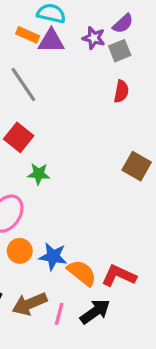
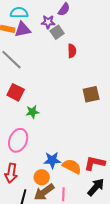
gray square: (120, 51) -> (57, 32), moved
brown square: (137, 166) -> (91, 94), turned -30
orange circle: (20, 251) -> (42, 177), moved
black arrow: (95, 312) -> (96, 187), moved

